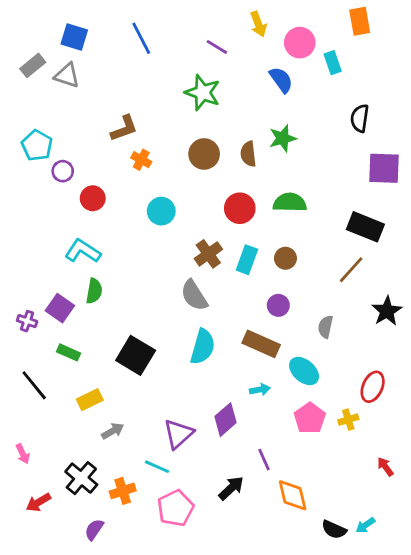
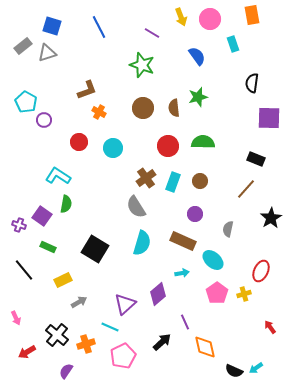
pink circle: (300, 43) -> (210, 19), moved
gray triangle: (67, 75) -> (47, 53), turned -36
red circle: (93, 198) -> (79, 142), moved
black rectangle: (365, 227) -> (256, 159), size x0.7

